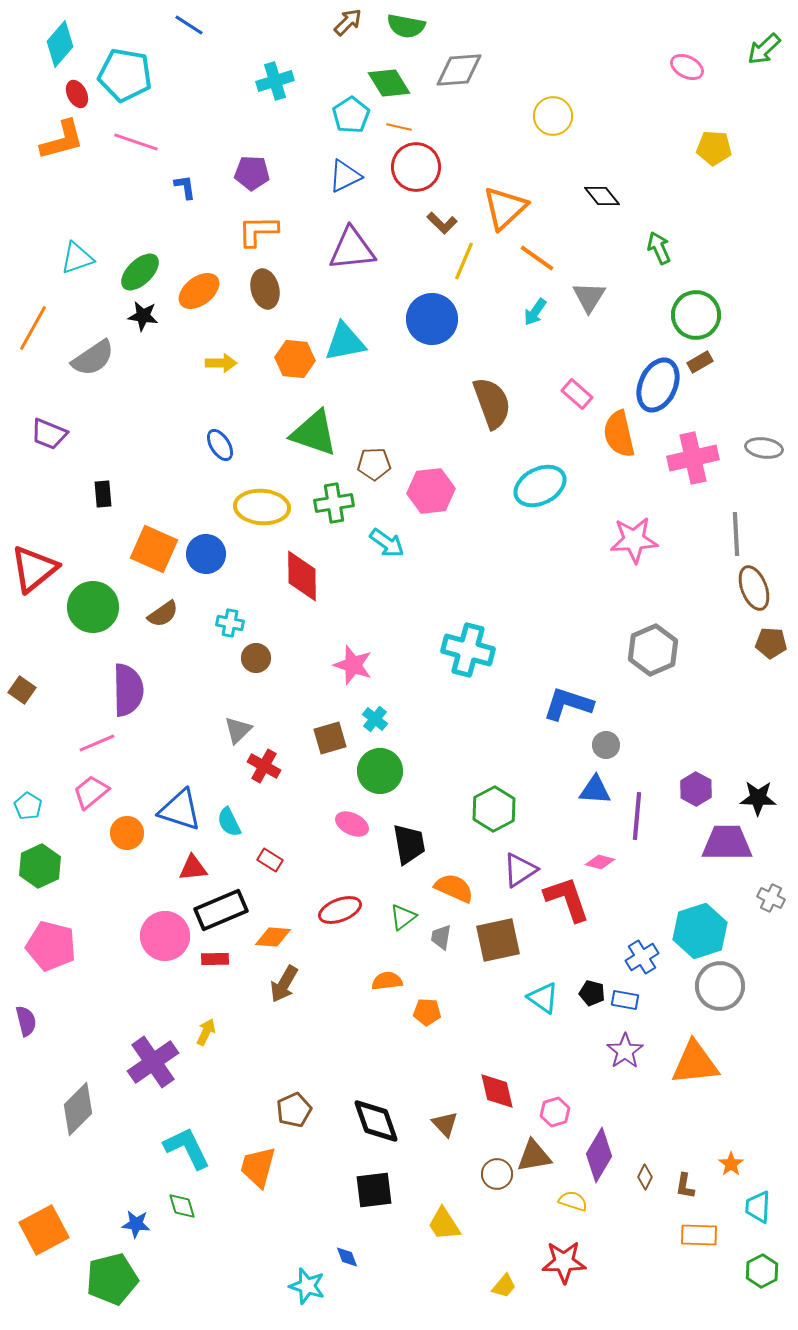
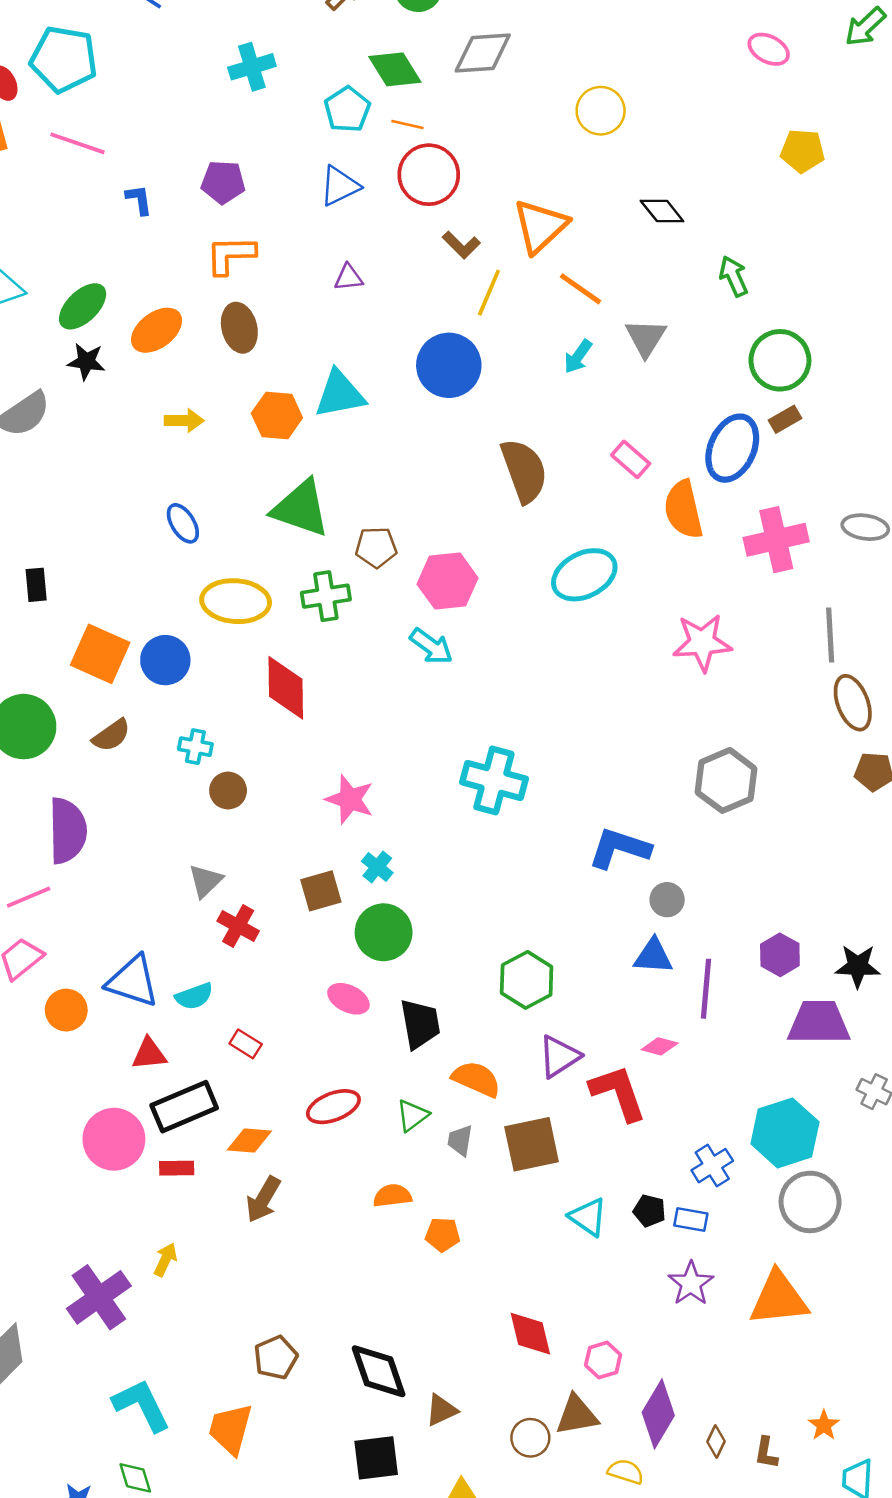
purple triangle: (352, 249) -> (348, 278), size x0.5
cyan arrow: (387, 543) -> (431, 646), moved
cyan semicircle: (229, 822) -> (194, 996), turned -84
brown triangle: (445, 1124) -> (441, 1410), moved, turned 48

